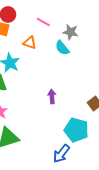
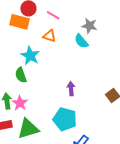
pink line: (43, 22) -> (53, 15), moved
cyan pentagon: (76, 130) -> (65, 119), moved

